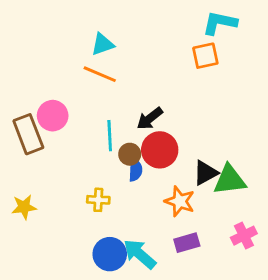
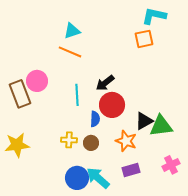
brown circle: (130, 154) -> (91, 143), moved
yellow star: (24, 207) -> (17, 145), size x1.4

